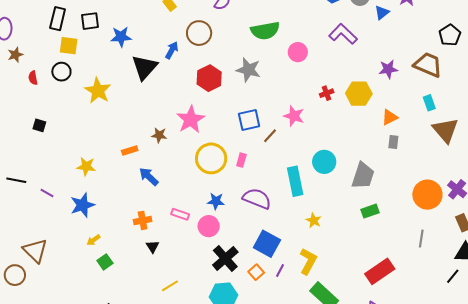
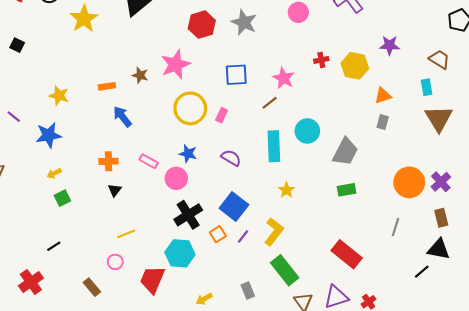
brown trapezoid: (428, 65) -> (440, 59), moved, size x0.7
brown line: (270, 136) -> (270, 103), moved
purple semicircle: (257, 199) -> (231, 158), size x0.7
red rectangle: (380, 271) -> (347, 254), turned 64

